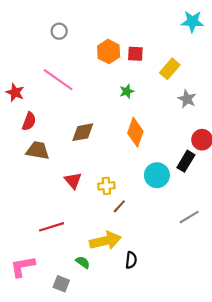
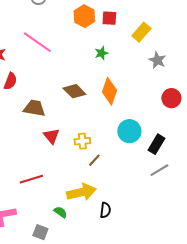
brown diamond: (83, 132) -> (74, 91), moved, turned 55
brown trapezoid: (38, 150) -> (34, 108), moved
black rectangle: (186, 161) -> (156, 144), moved

